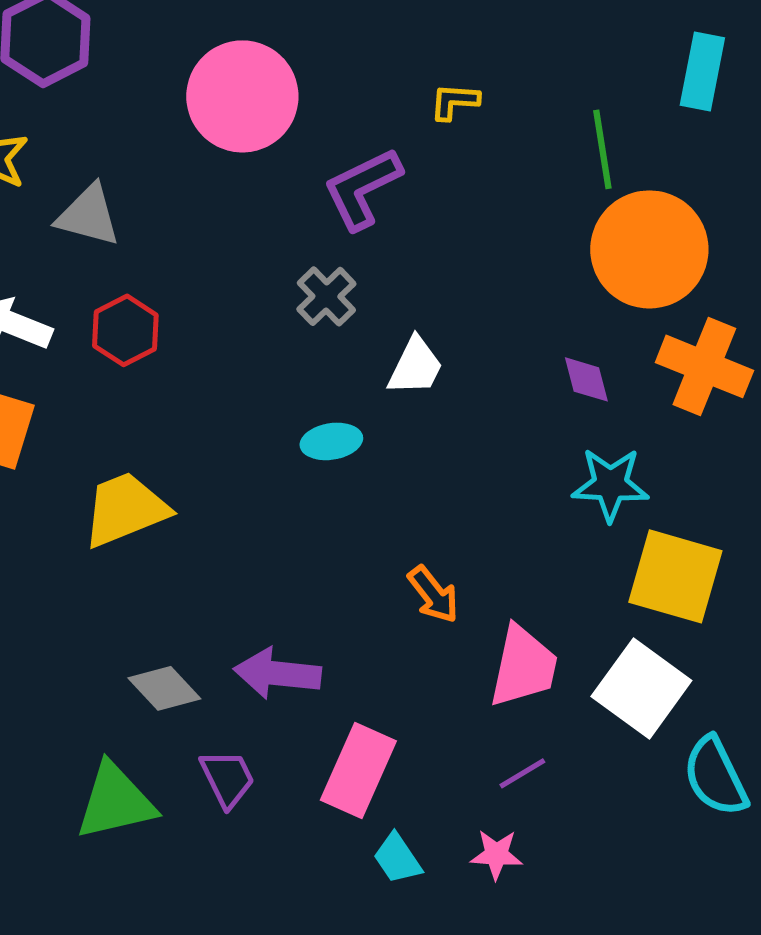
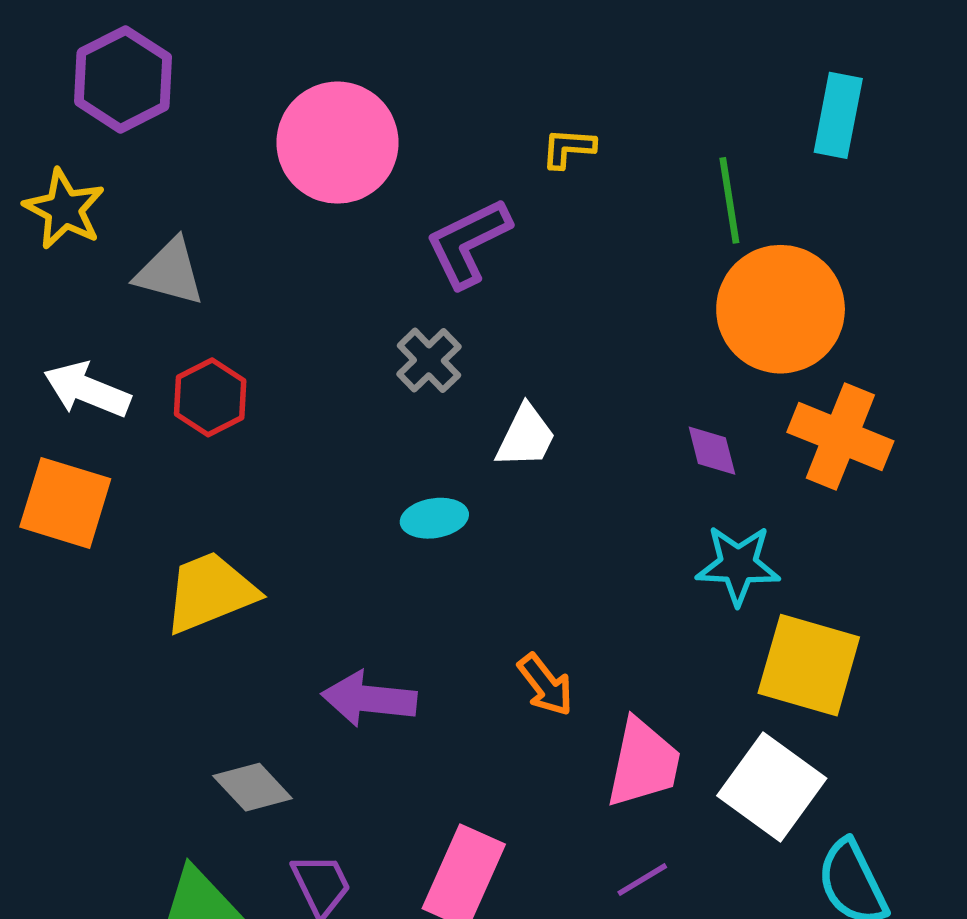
purple arrow: (277, 673) -> (369, 699), moved

